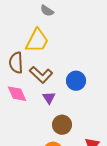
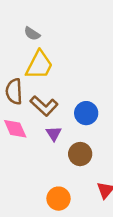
gray semicircle: (47, 11) -> (32, 34), moved
brown circle: (62, 125) -> (80, 154), moved

